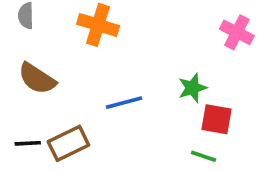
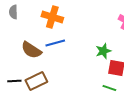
brown semicircle: (37, 79) -> (31, 50), moved
blue line: (124, 103) -> (55, 43), moved

